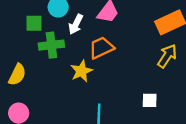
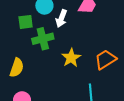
orange trapezoid: (101, 48) -> (105, 59), moved

